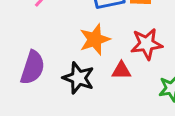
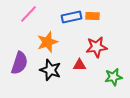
orange star: (95, 39) -> (47, 42), moved

